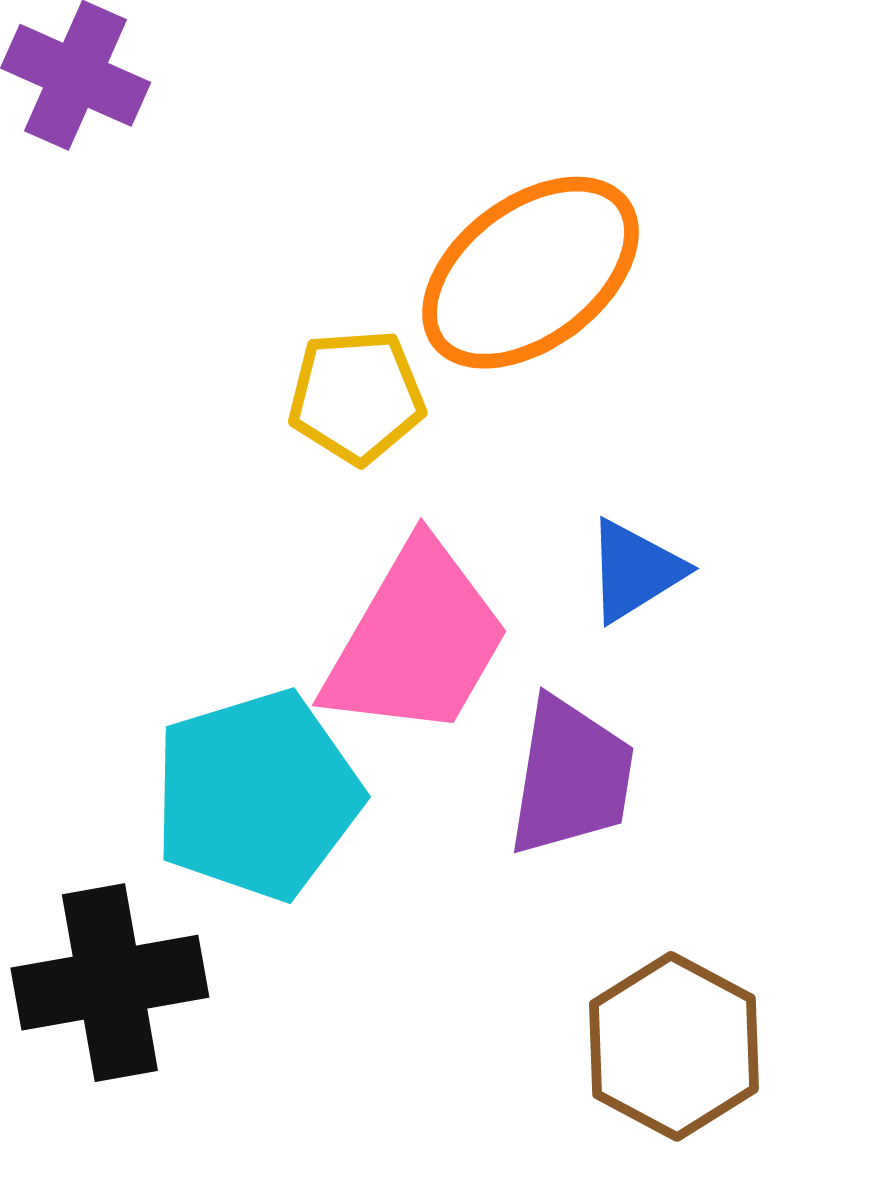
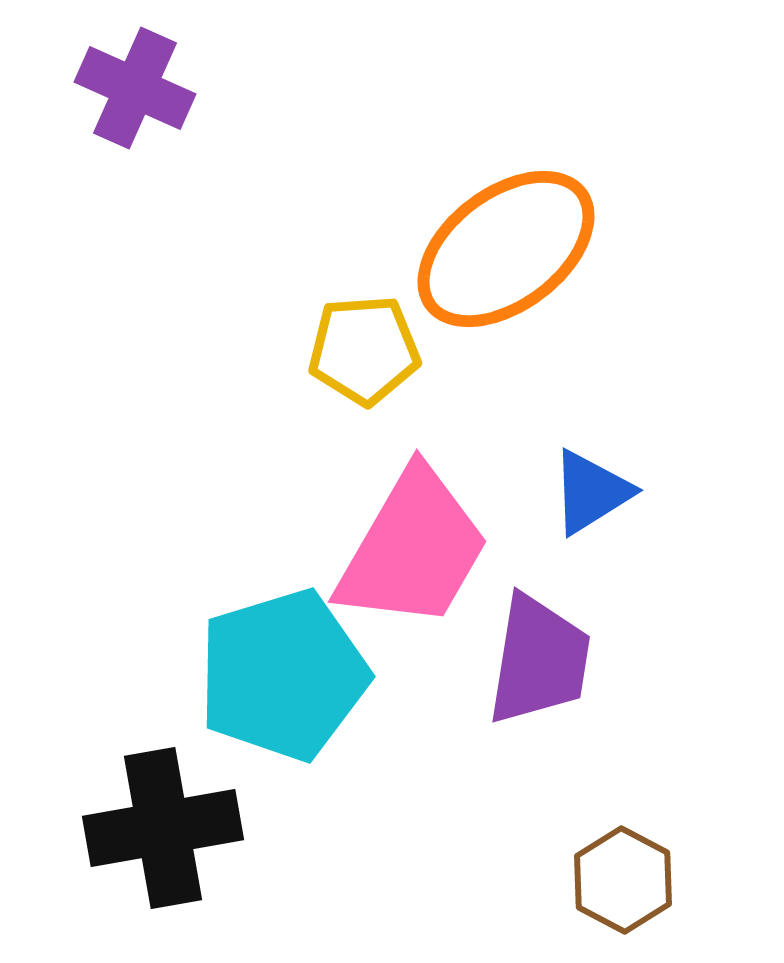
brown hexagon: (674, 1046) -> (623, 880), size x0.7

